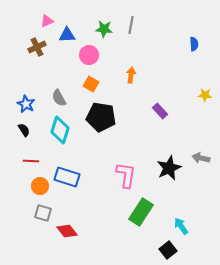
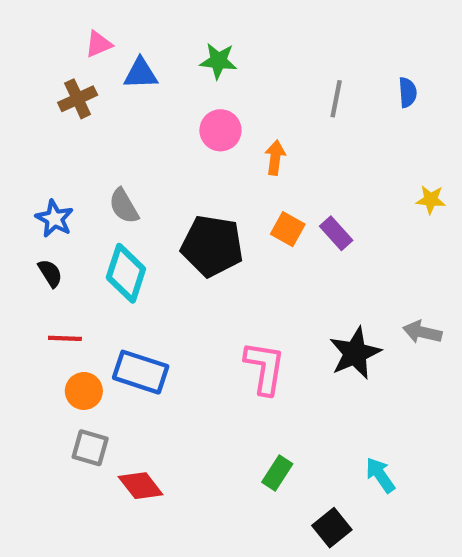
gray line: (131, 25) -> (336, 99), moved
pink circle: (89, 55) -> (220, 130), moved
orange square: (91, 84) -> (288, 229), moved
green rectangle: (141, 212) -> (277, 473), moved, size x0.6
black square: (168, 250) -> (332, 528), moved

